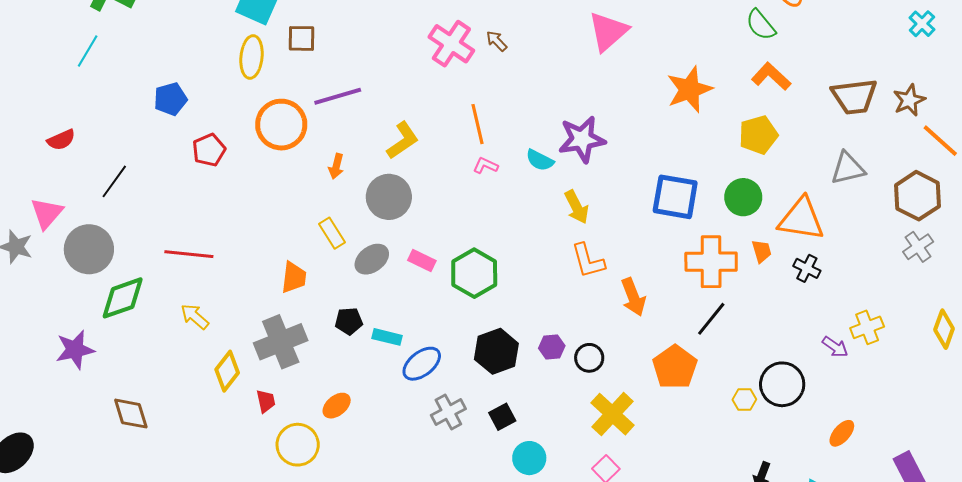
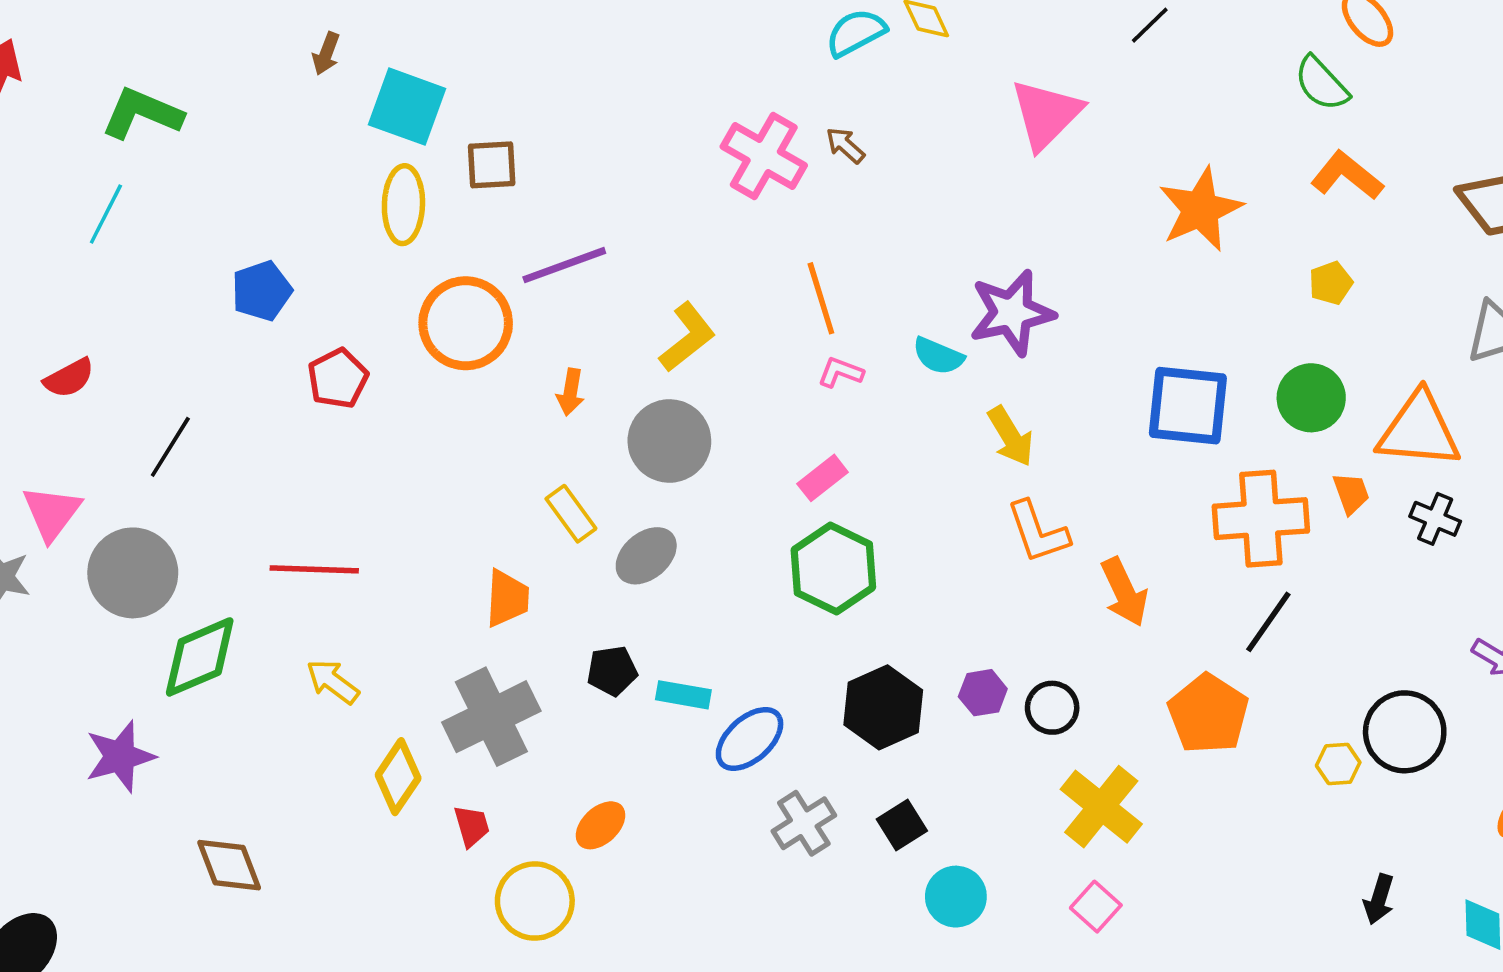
yellow pentagon: (758, 135) -> (1331, 283), size x0.6
pink rectangle: (422, 261) -> (823, 478), moved, turned -60

